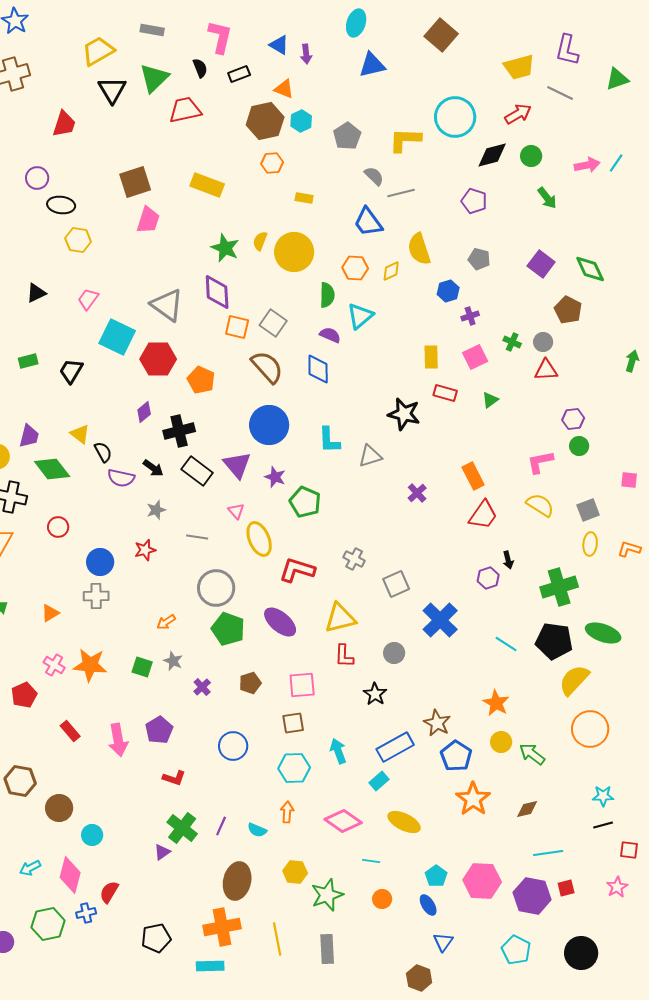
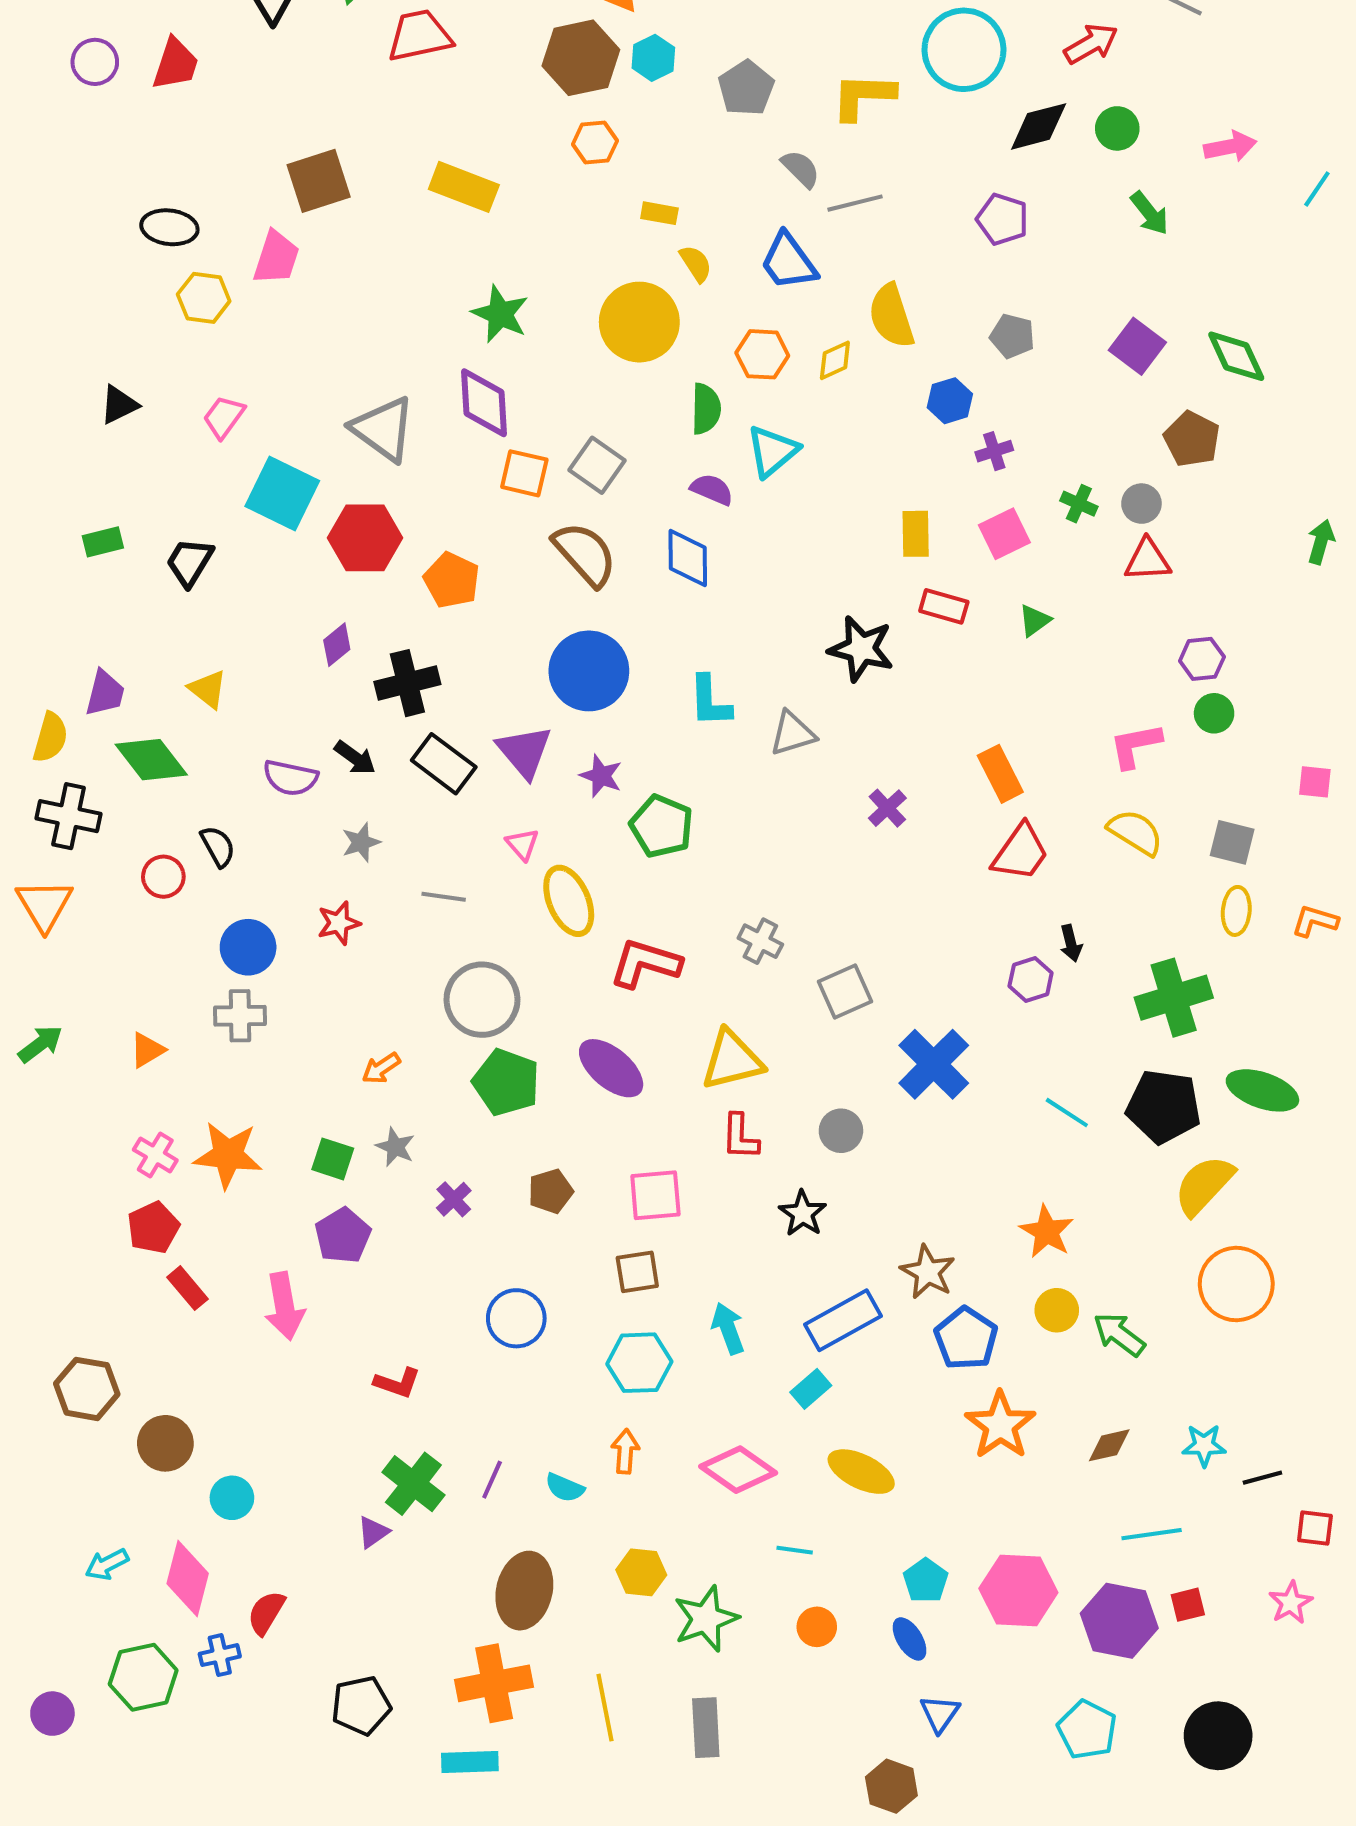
cyan line: (616, 163) -> (1317, 189), moved
purple circle: (37, 178) -> (95, 62), moved
pink trapezoid: (148, 220) -> (276, 258), moved
yellow semicircle: (260, 241) -> (696, 264), moved, turned 126
black semicircle: (103, 452) -> (218, 846), moved
gray square: (588, 510) -> (1232, 842), turned 35
red pentagon: (24, 695) -> (153, 1228), moved
purple pentagon: (159, 730) -> (343, 1236), moved
cyan star: (603, 796) -> (1204, 1445), moved

